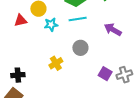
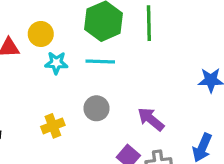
purple arrow: (113, 30) -> (151, 119), moved

